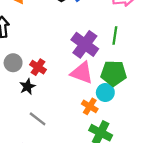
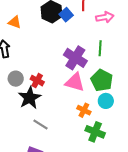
green pentagon: (114, 73) -> (102, 80), turned 30
black star: (27, 87) -> (30, 98), size x1.6
cyan circle: (105, 93) -> (106, 101), moved

